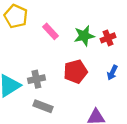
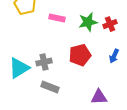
pink rectangle: (51, 31) -> (57, 18), turned -35

